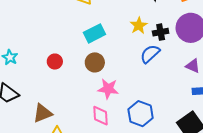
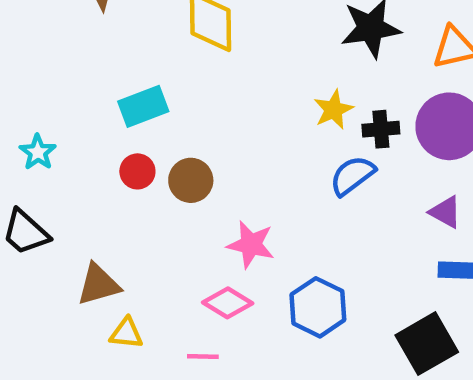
cyan rectangle: (95, 33) -> (143, 106), moved
brown circle: (95, 62) -> (191, 180), moved
pink diamond: (100, 116) -> (228, 303), turned -60

